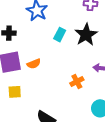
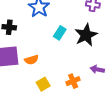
yellow square: (15, 92) -> (43, 84), moved, turned -32

